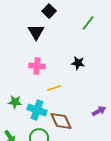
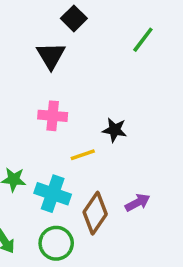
black star: (78, 63) -> (115, 130), moved
purple arrow: (99, 111) -> (138, 203), moved
brown diamond: (61, 121) -> (95, 213), turned 60

